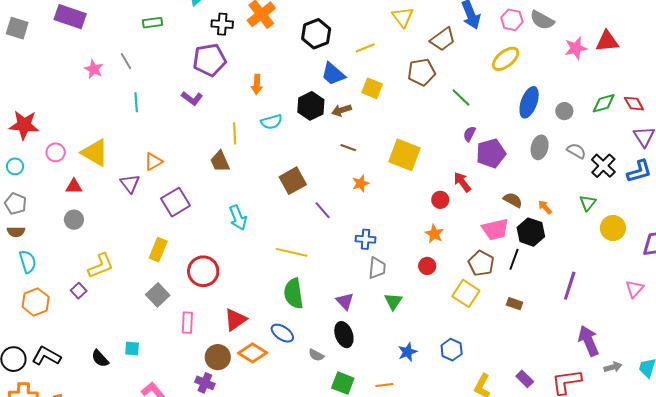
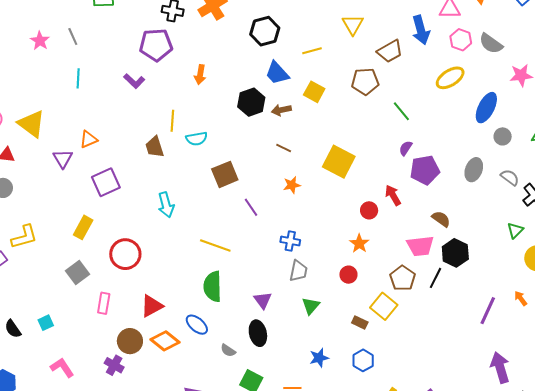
blue ellipse: (529, 102) -> (486, 108), moved
cyan semicircle: (271, 122) -> (197, 139), moved
orange arrow: (545, 207) -> (521, 298), moved
brown rectangle: (514, 304) -> (360, 322), moved
cyan square: (132, 349) -> (46, 323), turned -35

